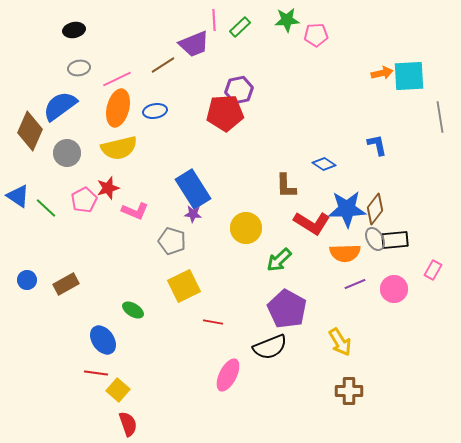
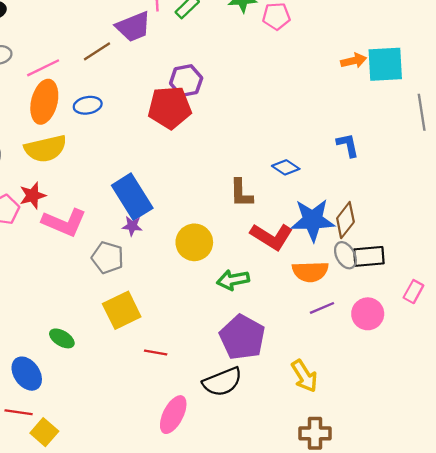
pink L-shape: (135, 211) -> (64, 222), size x1.4
green arrow: (279, 260) -> (233, 280), turned 32

